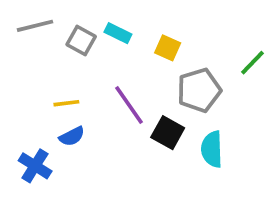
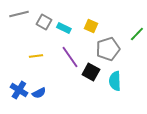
cyan rectangle: (118, 33) -> (64, 28), moved
blue semicircle: (72, 136) -> (39, 93), moved

